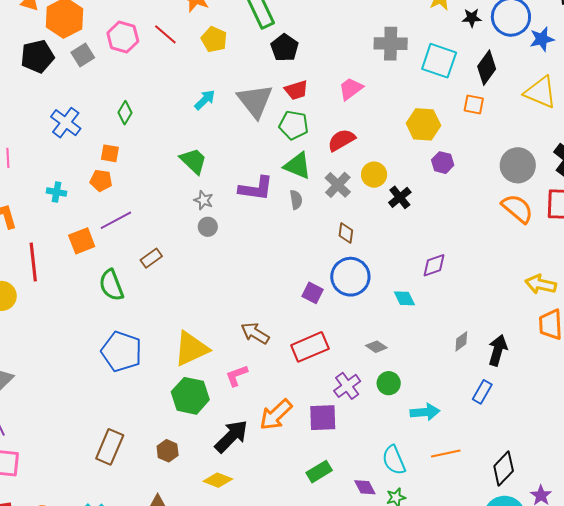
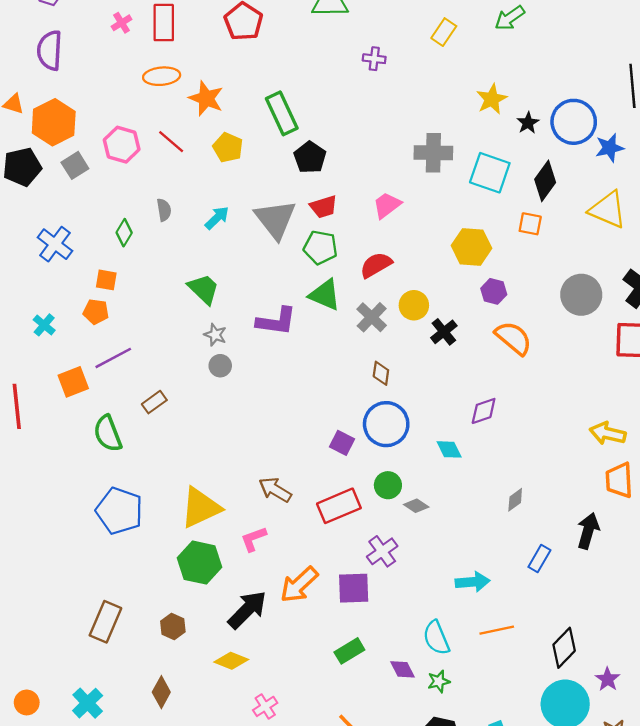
black star: (472, 18) -> (528, 123), turned -30
cyan cross: (57, 192) -> (44, 325), turned 30
gray semicircle: (296, 200) -> (164, 210), moved
orange semicircle: (517, 208) -> (513, 338), moved
black arrow: (498, 350) -> (588, 531), moved
green circle: (389, 383) -> (388, 485), moved

